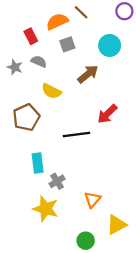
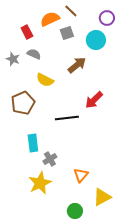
purple circle: (124, 11) -> (107, 18), moved
gray square: (67, 44) -> (67, 33), moved
yellow star: (46, 209) -> (40, 183), turned 30

